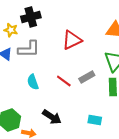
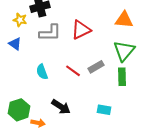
gray L-shape: (29, 49) -> (50, 33), moved

